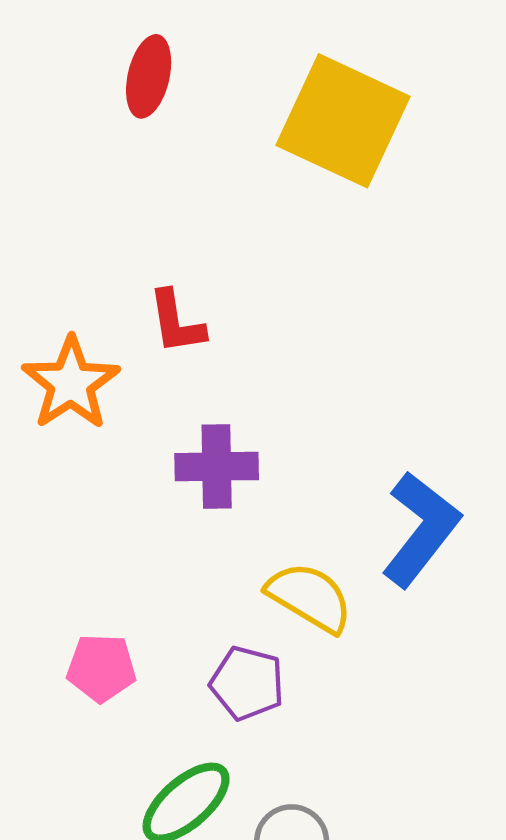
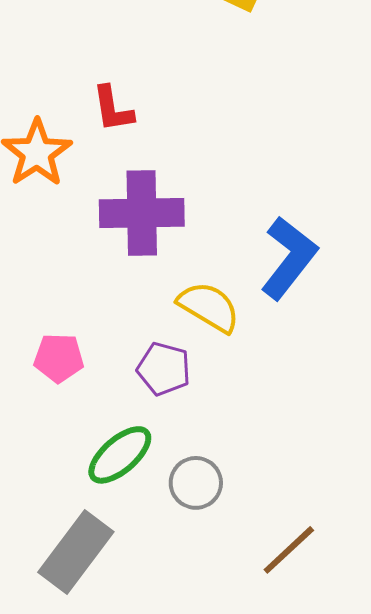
purple cross: (217, 467) -> (142, 213), size x1.4

